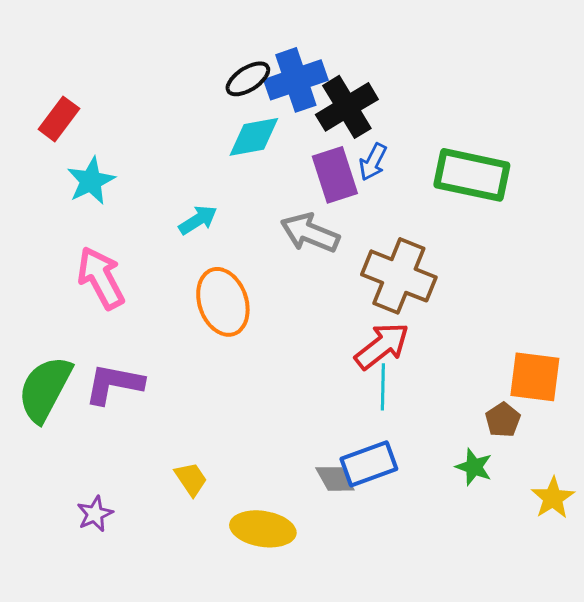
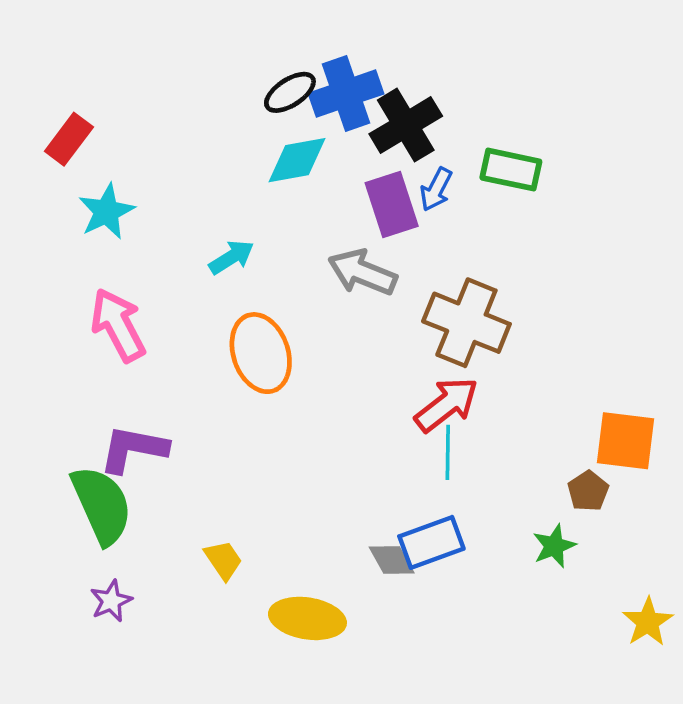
green rectangle: (472, 175) -> (511, 170), moved, size x0.7
green semicircle: (45, 389) -> (102, 505), moved, turned 128
green star: (474, 467) -> (554, 546), turned 30
yellow star: (553, 498) -> (648, 622), moved

